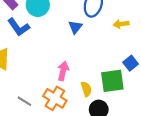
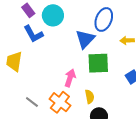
blue triangle: (75, 27) -> (85, 39), size x1.5
green square: (112, 81) -> (98, 63), moved

